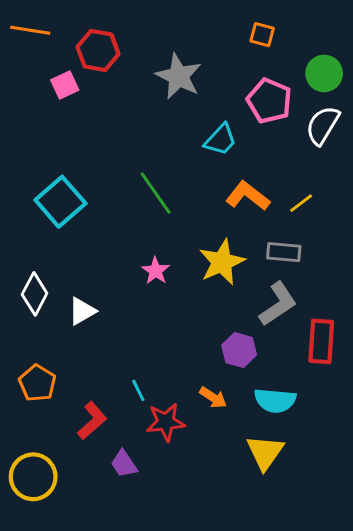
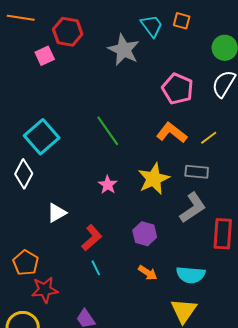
pink pentagon: (269, 101) -> (178, 89), moved
cyan trapezoid: (220, 140) -> (152, 26), moved, turned -80
white diamond: (35, 294) -> (24, 174), moved
purple hexagon: (239, 350) -> (145, 234), moved
red L-shape: (92, 421) -> (92, 238), moved
red star: (166, 422) -> (45, 290), moved

